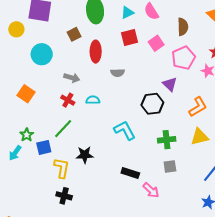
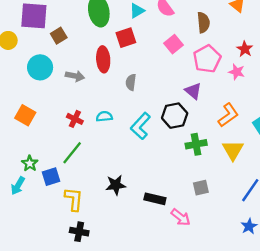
brown square: (74, 34) -> (59, 36), moved
red square: (130, 38) -> (126, 38), moved
gray semicircle: (118, 73) -> (131, 82), turned 104
gray arrow: (72, 78) -> (75, 76), moved
cyan L-shape: (125, 130) -> (141, 126), moved, turned -105
yellow triangle: (199, 137) -> (233, 150), turned -42
green cross: (167, 140) -> (196, 144), moved
black star: (85, 155) -> (116, 185), moved

